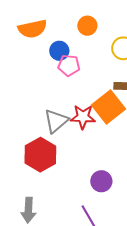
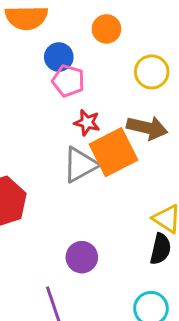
red star: (83, 117) -> (87, 123), moved, size x0.7
gray triangle: (56, 121) -> (80, 165), moved

